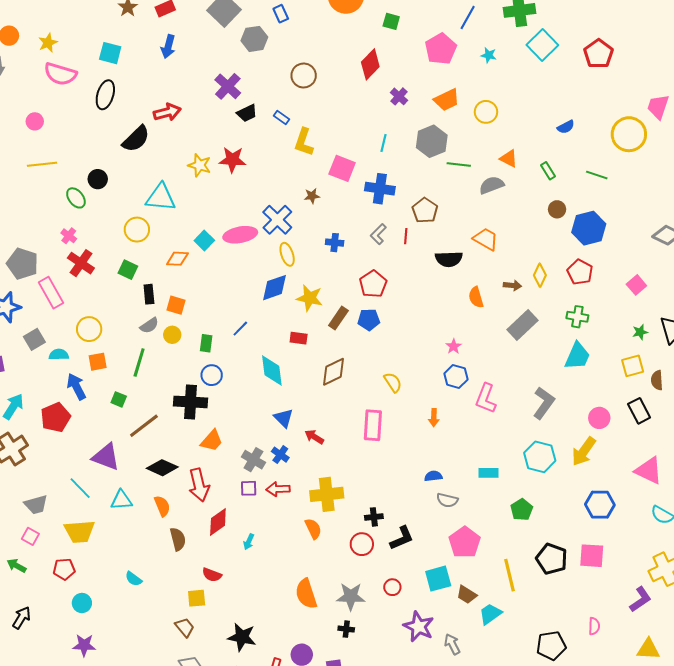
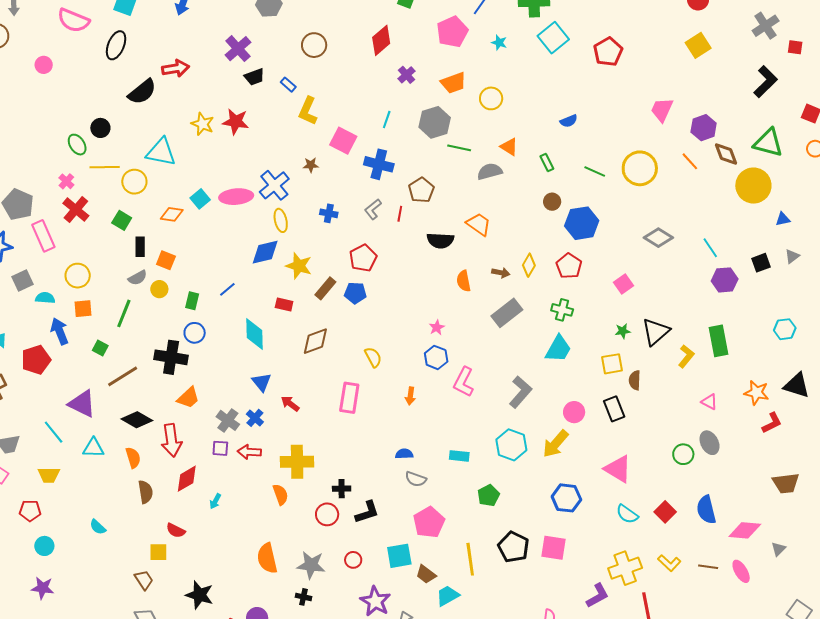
yellow circle: (629, 134) -> (640, 168), moved
yellow line: (42, 164) -> (105, 167), moved
yellow trapezoid: (79, 532) -> (49, 475), size x0.7

